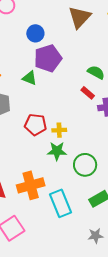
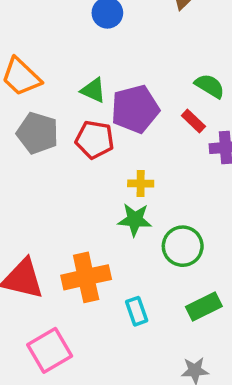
purple pentagon: (48, 58) -> (135, 109), moved
red pentagon: (36, 125) -> (95, 140), moved
cyan rectangle: (61, 203) -> (137, 311), size x0.6

